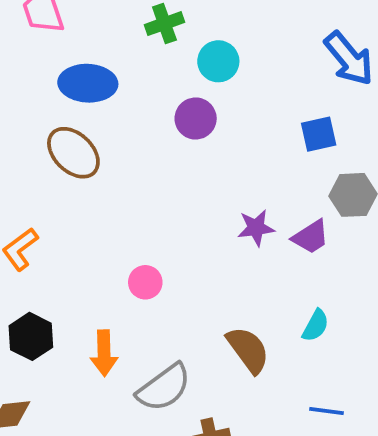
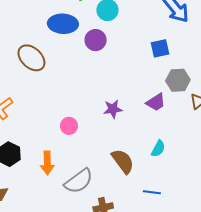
blue ellipse: (88, 83) -> (63, 24), moved
purple star: (256, 228) -> (113, 109), moved
blue line: (326, 411) -> (152, 192), moved

